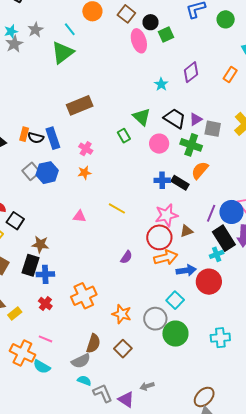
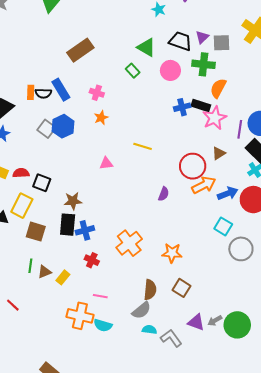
pink star: (166, 215) -> (215, 118), moved
gray circle: (155, 319) -> (241, 249), moved
green circle: (175, 334) -> (237, 325), moved
purple triangle: (126, 399) -> (196, 322), moved

